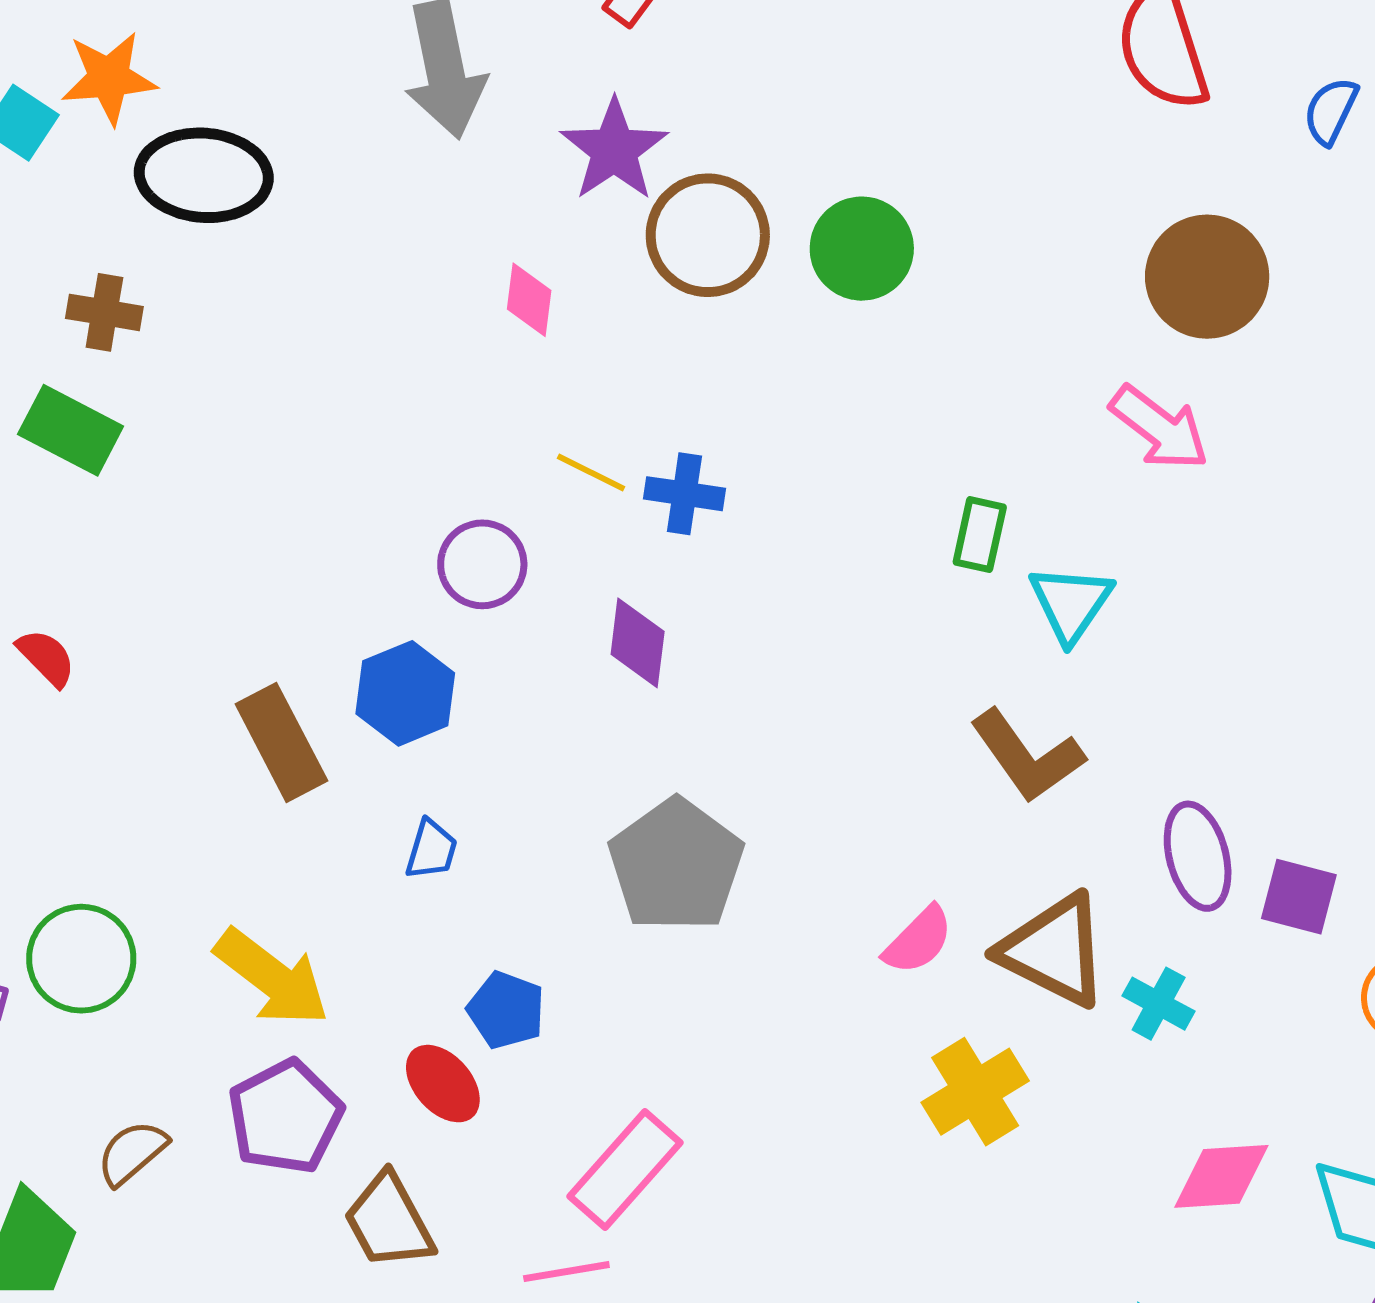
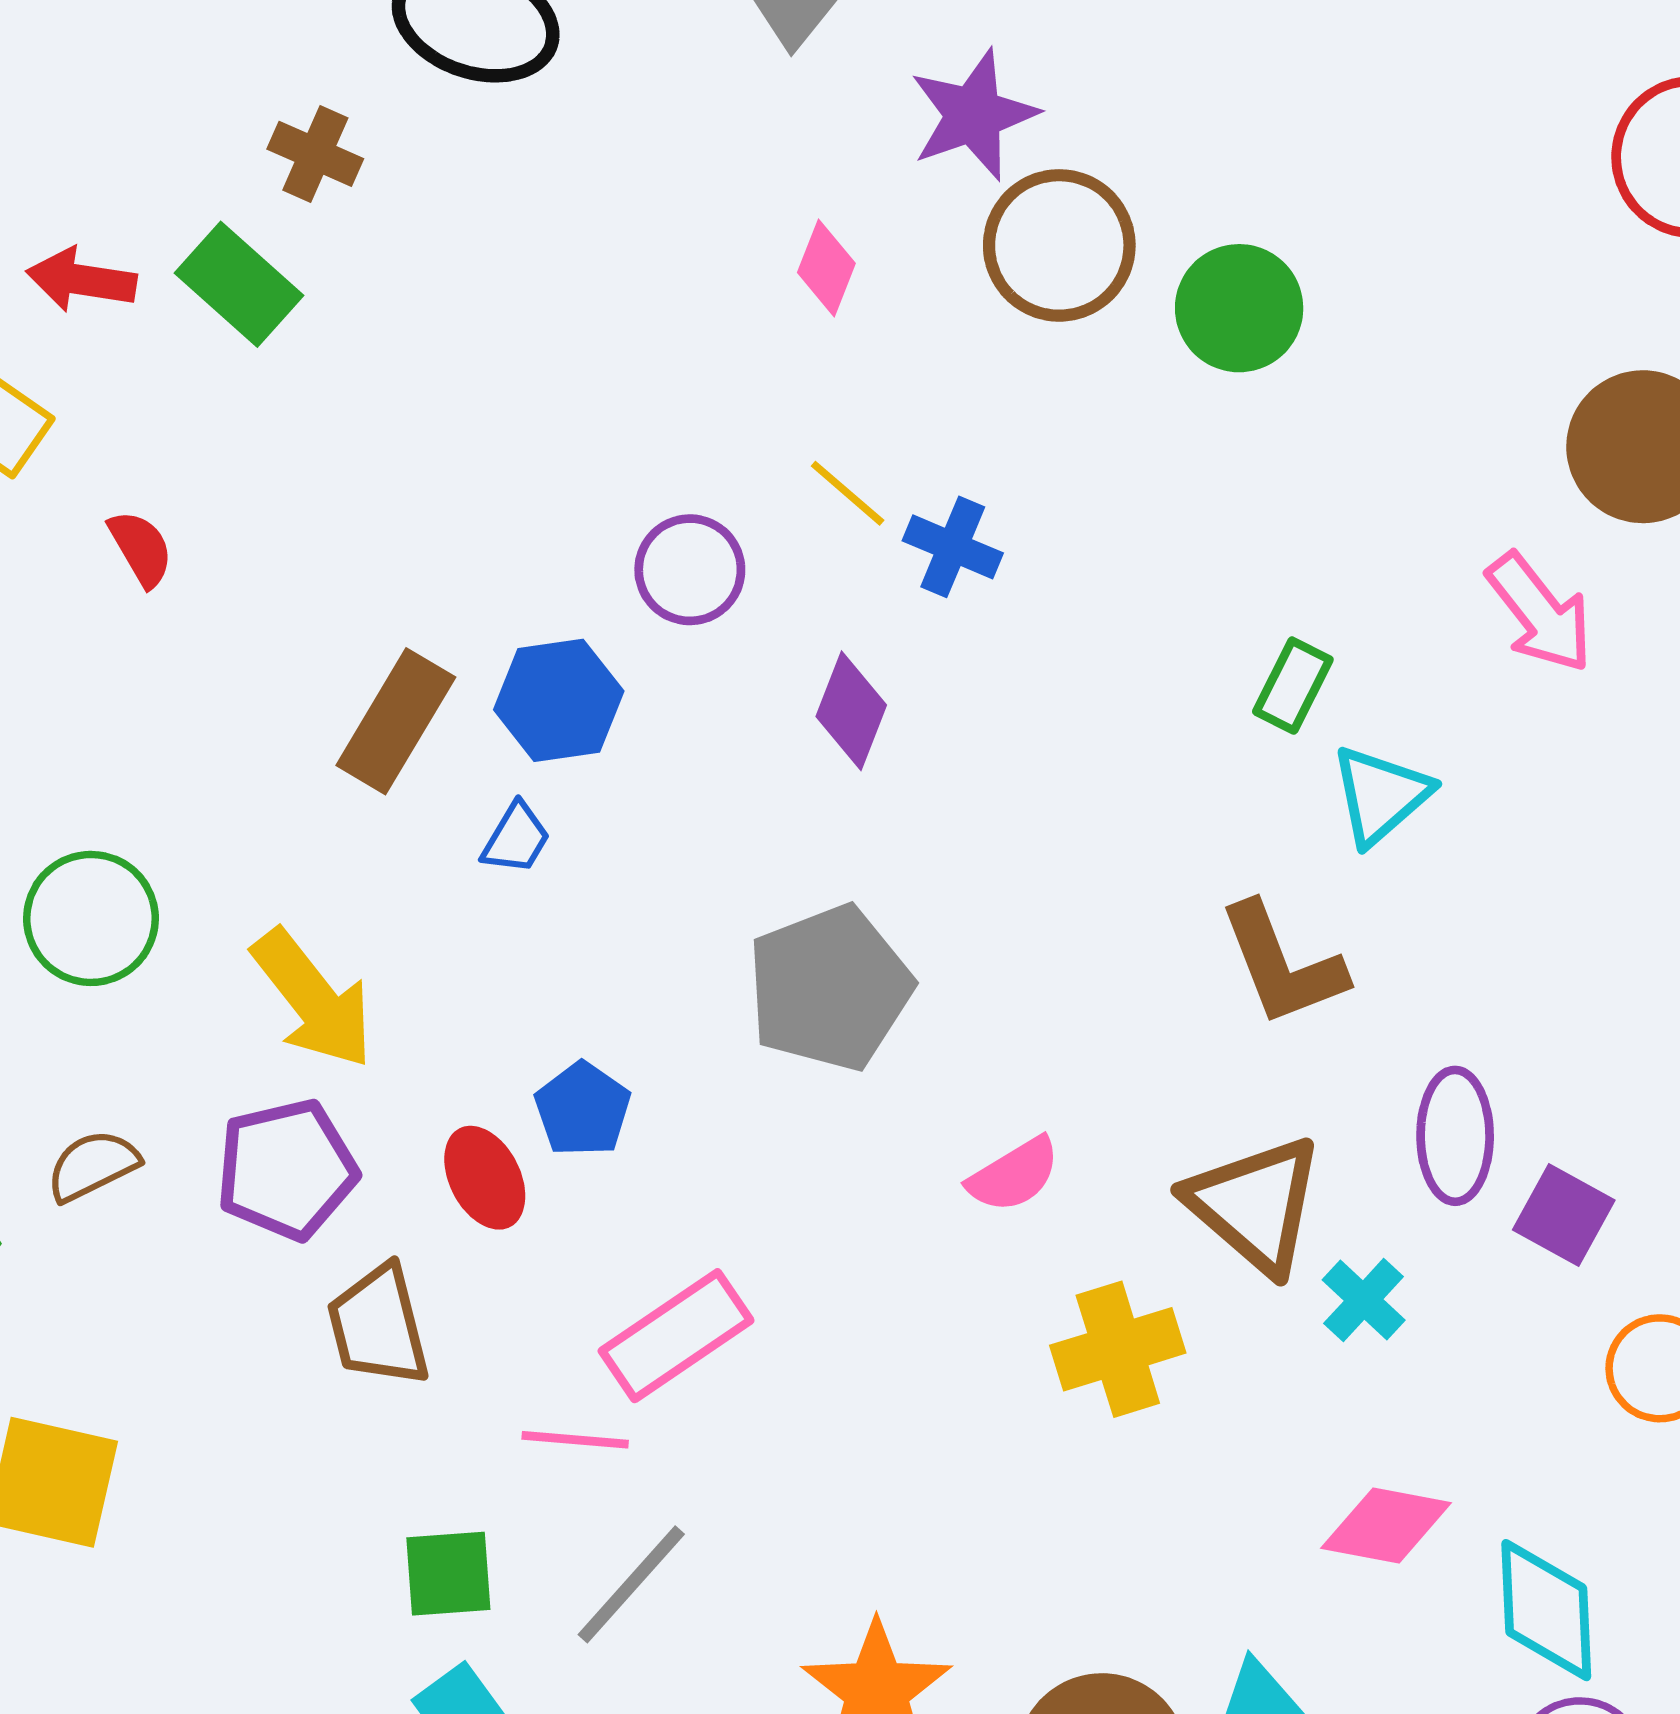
brown rectangle: (281, 742) -> (396, 721), turned 44
blue trapezoid: (431, 850) -> (516, 838), moved
pink semicircle: (918, 940) -> (1014, 1175), moved

